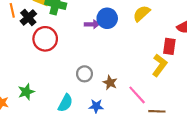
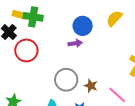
purple arrow: (92, 24) -> (75, 43), moved
gray circle: (84, 74) -> (66, 80), size x1.5

